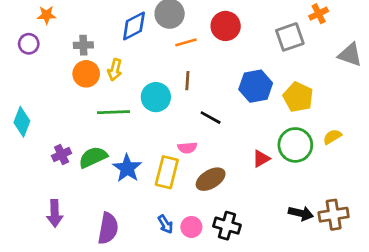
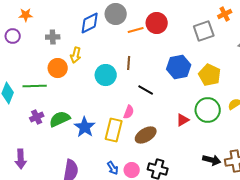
orange line: (186, 42) -> (136, 30), moved
orange circle: (86, 74) -> (58, 68), moved
green line: (113, 112) -> (35, 86), moved
pink semicircle: (187, 148) -> (129, 112), turned -64
purple arrow: (55, 213) -> (21, 159), moved

